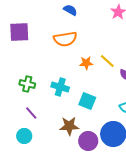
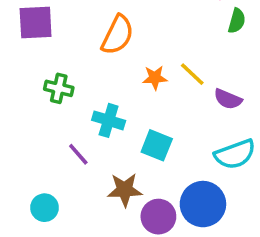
orange semicircle: (65, 39) -> (117, 35), turned -55
green cross: (27, 84) -> (59, 88), moved
purple line: (31, 113) -> (78, 154), moved

